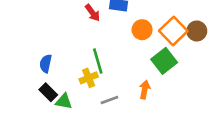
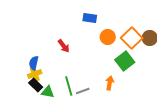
red arrow: (93, 13) -> (64, 46), moved
green line: (98, 61) -> (69, 86), moved
yellow cross: (89, 78) -> (35, 74), moved

